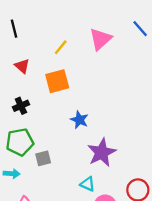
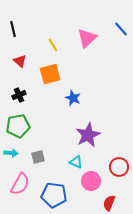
yellow line: (61, 47) -> (53, 45), turned -72
blue star: (79, 120) -> (73, 98), moved
gray square: (43, 158) -> (38, 157), moved

